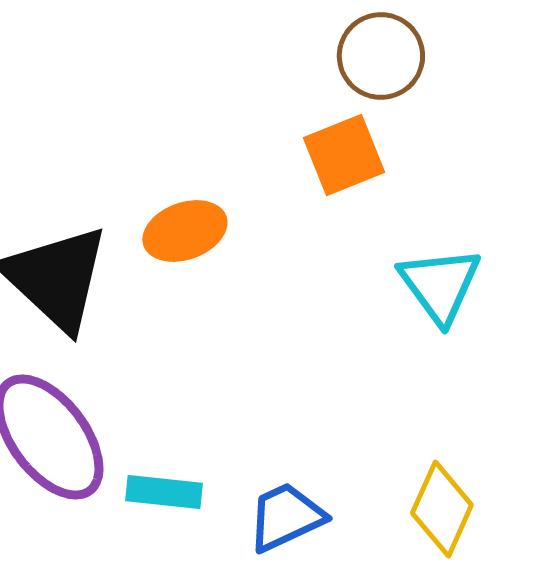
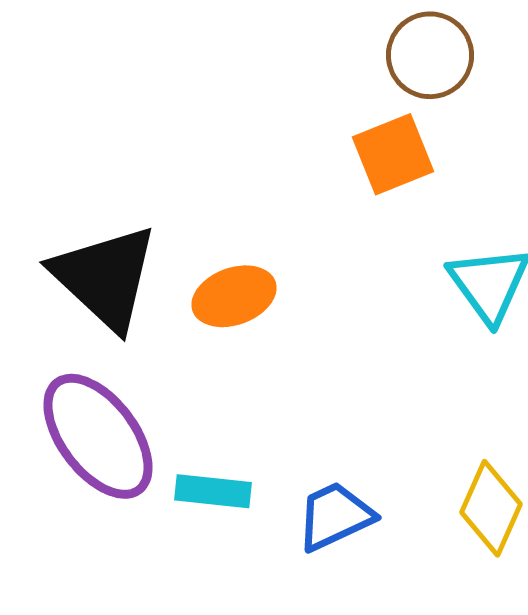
orange ellipse: (185, 231) -> (234, 296), moved

